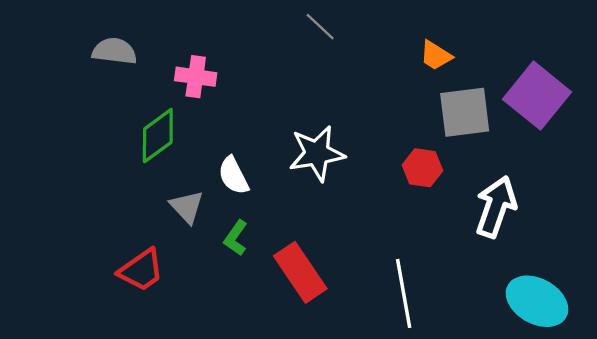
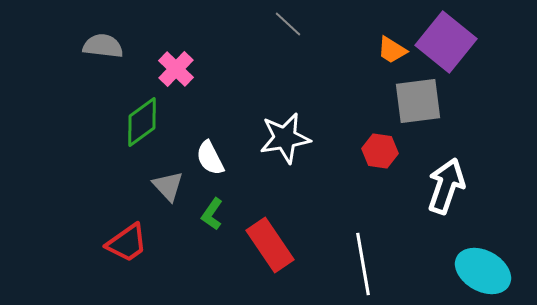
pink cross: (196, 77) -> (176, 69), turned 36
purple square: (537, 96) -> (446, 42), moved

